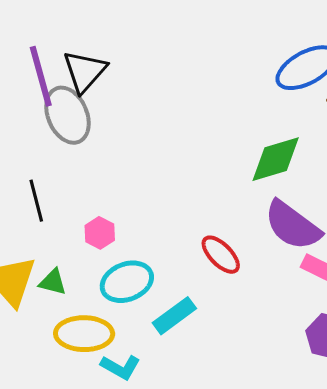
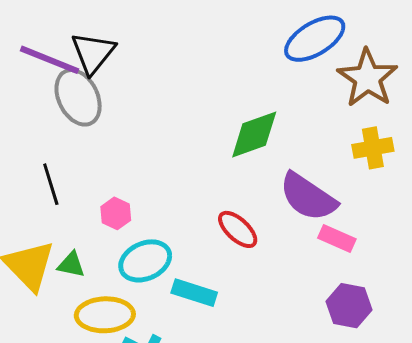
purple line: (41, 76) -> (50, 60), turned -50
green diamond: (276, 159) -> (254, 135), moved
cyan rectangle: (174, 316) -> (194, 293), turned 57

